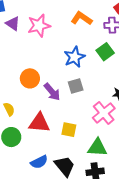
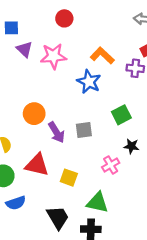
green square: (105, 52) -> (121, 115), moved
blue star: (74, 57) -> (89, 82), moved, turned -30
pink cross: (104, 113) -> (111, 165), size x0.7
blue semicircle: (39, 162) -> (16, 203), moved

